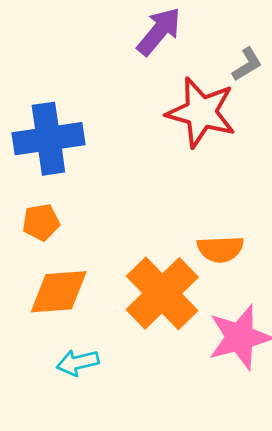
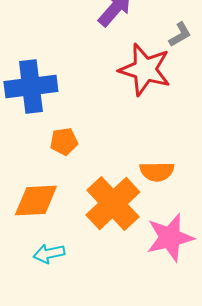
orange pentagon: (41, 222) -> (64, 141), moved

